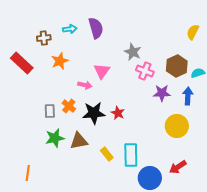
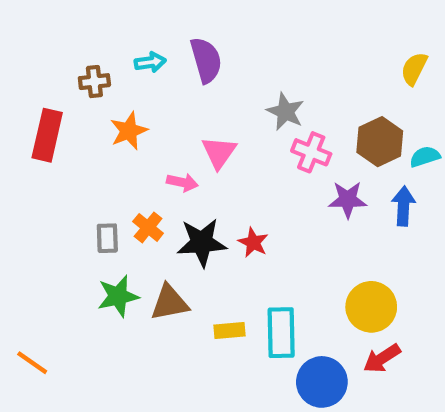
red rectangle: (22, 63) -> (47, 135), turned 60
yellow circle: (177, 126) -> (371, 307), moved
yellow rectangle: (107, 154) -> (230, 330), turned -56
orange line: (28, 173) -> (32, 363), moved, turned -63

